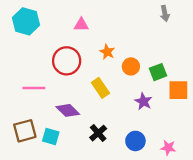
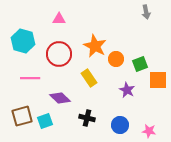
cyan hexagon: (26, 21) -> (23, 41), moved
pink triangle: (81, 25) -> (59, 19), moved
orange star: (107, 52) -> (95, 46), size x1.6
black cross: (98, 133) -> (87, 118), turned -35
cyan square: (51, 136) -> (45, 121), turned -35

